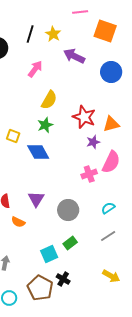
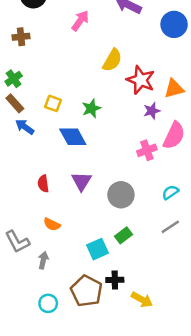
yellow semicircle: (49, 100) -> (112, 60), moved
green star: (45, 125) -> (91, 108), moved
blue diamond: (38, 152) -> (73, 137), moved
orange semicircle: (18, 222) -> (52, 224), moved
yellow arrow: (111, 276) -> (142, 300), moved
black cross: (63, 279) -> (115, 280), turned -32

